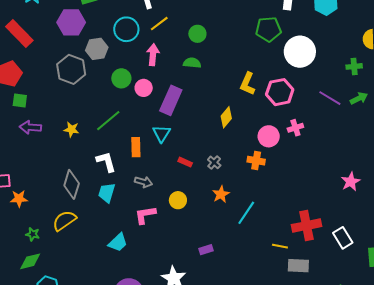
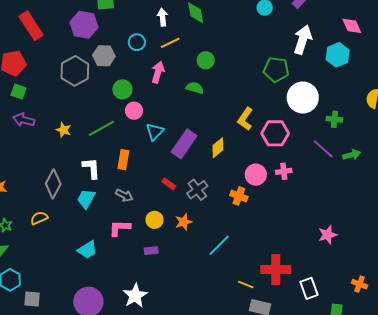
cyan circle: (126, 29) -> (137, 42), size x0.7
green cross: (354, 66) -> (334, 119), moved
pink circle: (144, 88) -> (134, 111), moved
purple rectangle: (171, 100) -> (184, 144), moved
cyan triangle: (162, 134) -> (155, 132), moved
gray cross: (214, 162) -> (197, 190), size x1.5
orange star: (221, 194) -> (184, 222), moved
yellow semicircle: (64, 221) -> (39, 218), size x0.7
purple rectangle: (206, 250) -> (151, 251), moved

